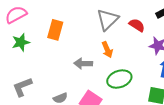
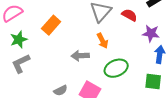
orange rectangle: (55, 30) -> (51, 25), turned 30
gray L-shape: (22, 87) -> (21, 63), moved

